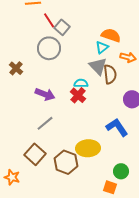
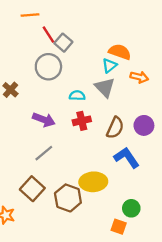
brown semicircle: (110, 74) -> (115, 128), moved, turned 30
cyan semicircle: (81, 83) -> (77, 96), moved
red cross: (78, 95) -> (82, 121), turned 35

